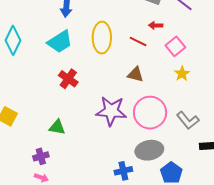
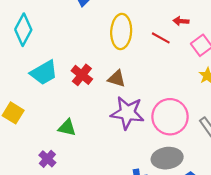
cyan trapezoid: (60, 42) -> (44, 73), moved
brown triangle: (135, 74) -> (117, 79), moved
purple cross: (41, 156) -> (47, 159), turned -35

